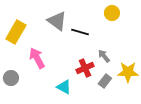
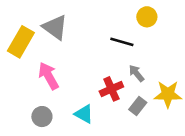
gray triangle: (57, 21) -> (55, 27), moved
black line: (80, 32) -> (122, 42), moved
gray circle: (11, 78) -> (42, 117), moved

